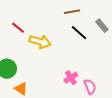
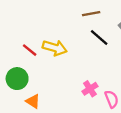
red line: (18, 28) -> (30, 50), moved

